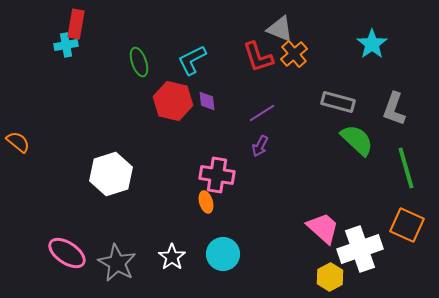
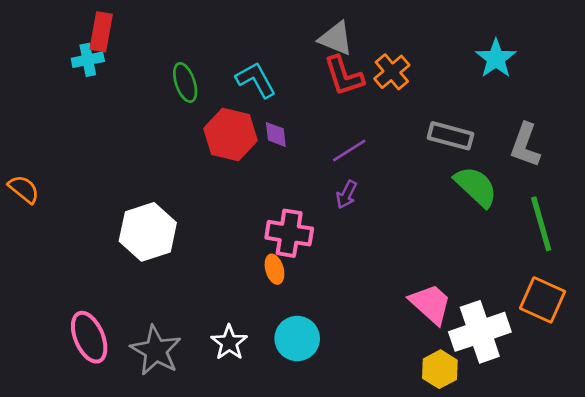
gray triangle: (280, 29) -> (336, 38), moved
cyan L-shape: (192, 60) -> (256, 80), turned 88
pink ellipse: (67, 253) -> (89, 337), turned 33

